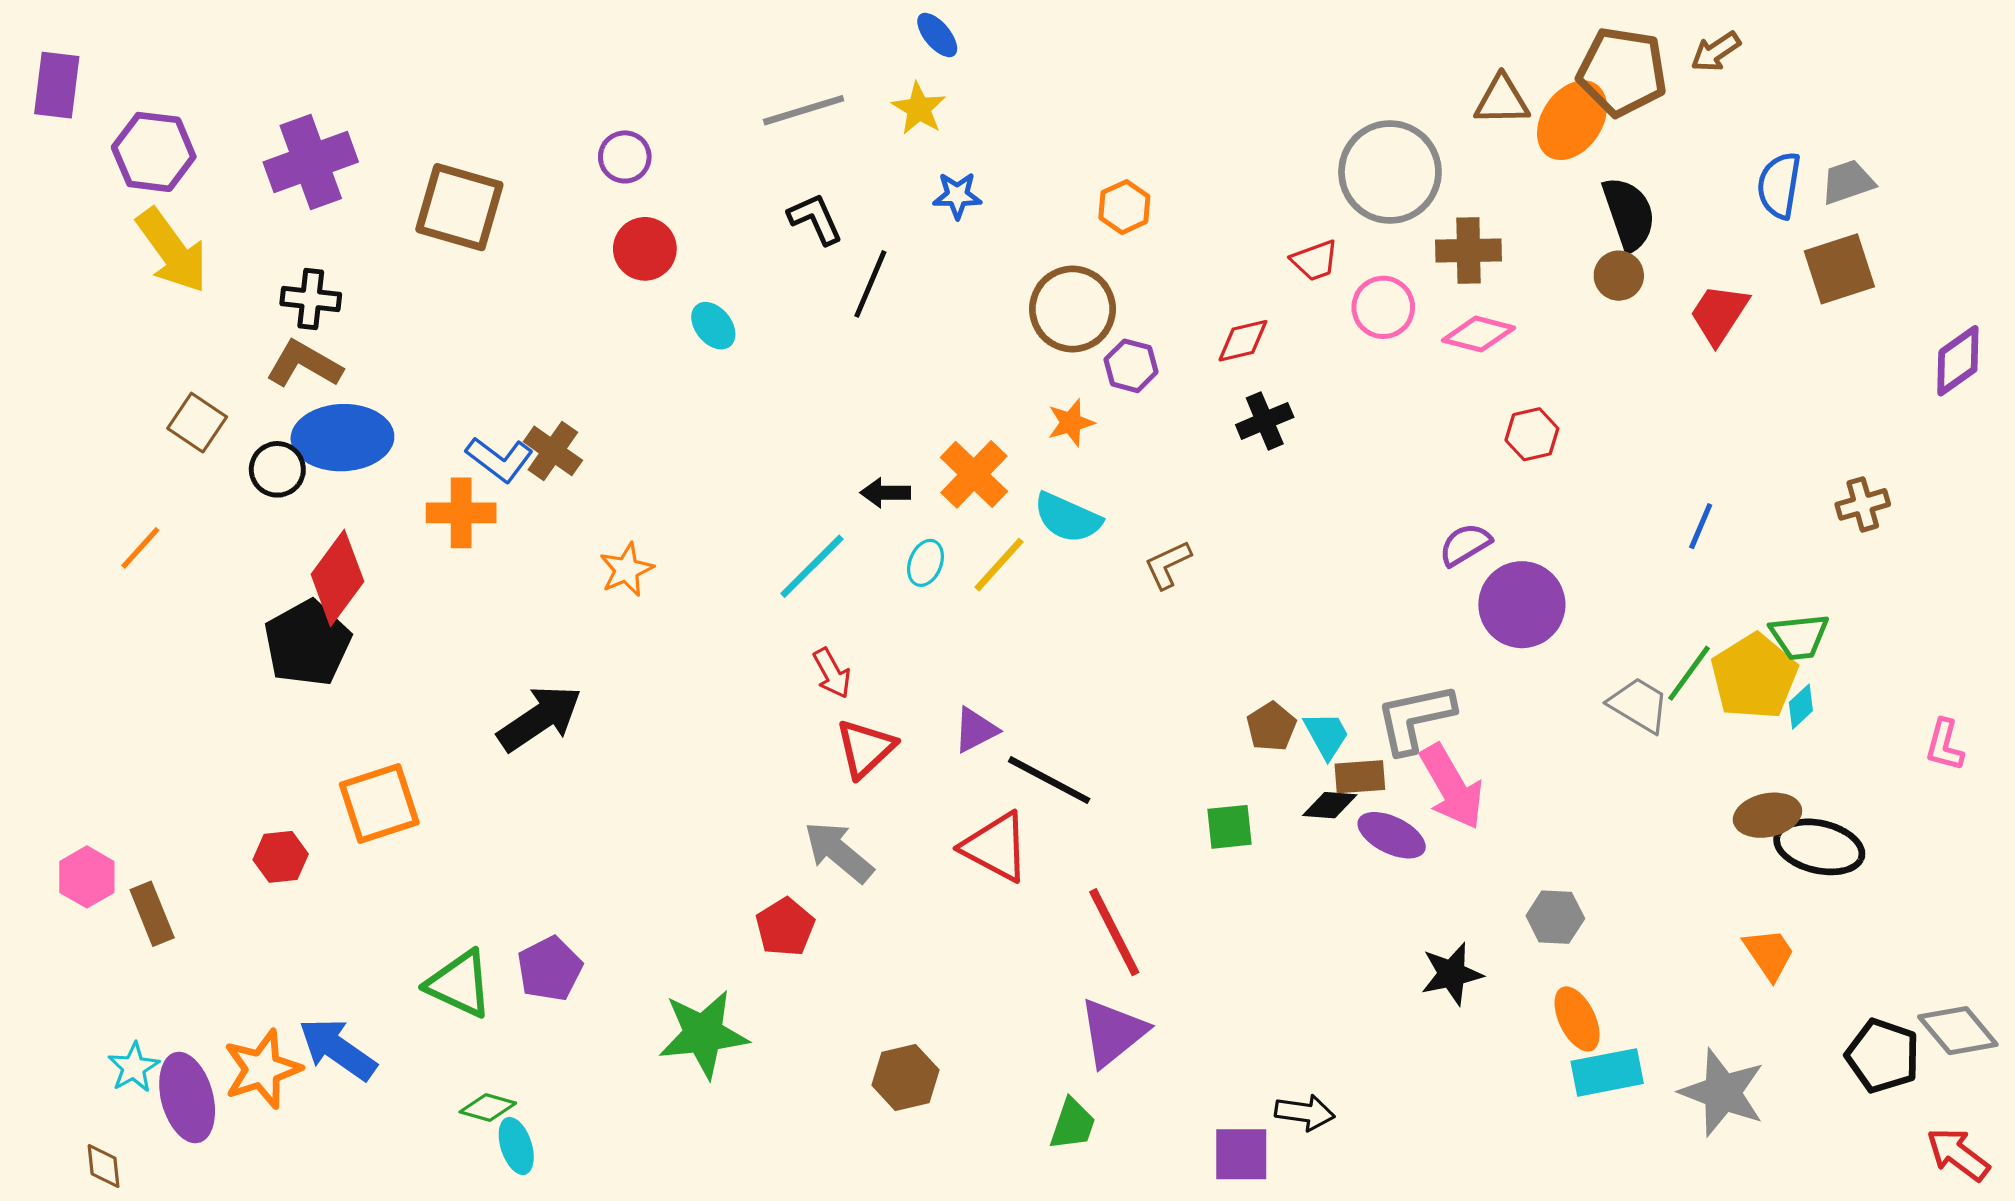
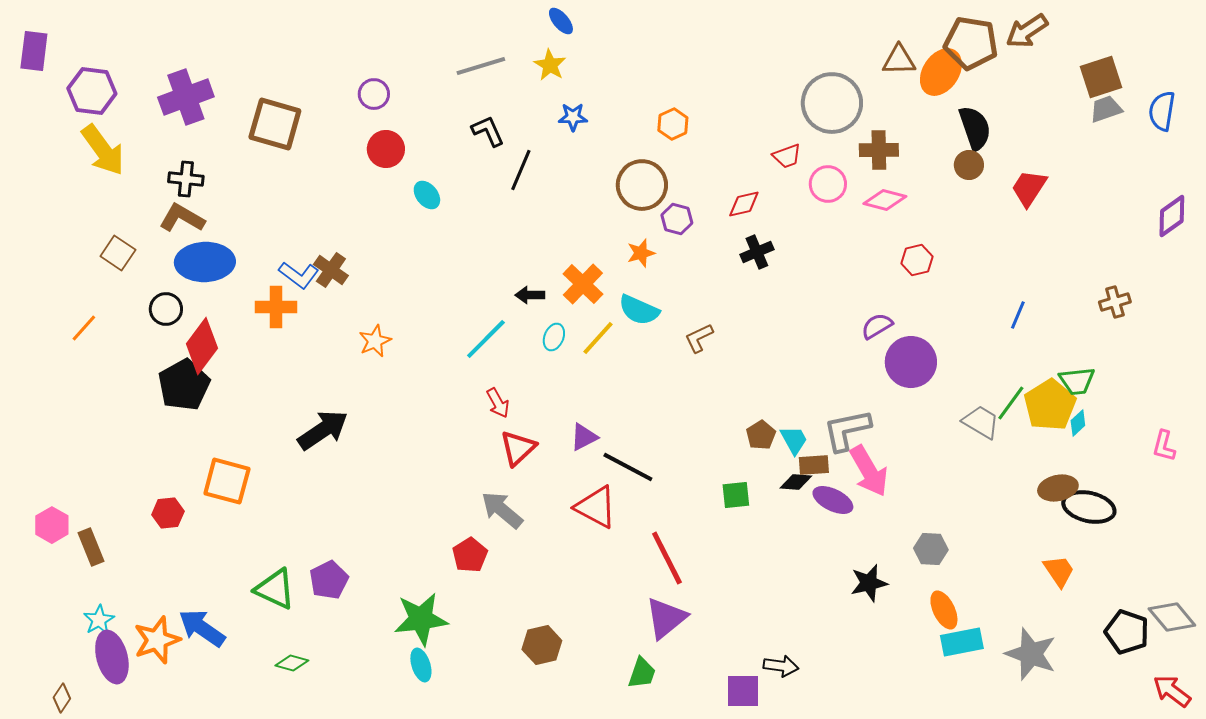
brown arrow: (1716, 52) -> (1027, 31), size x1.4
blue semicircle: (1779, 185) -> (1162, 111), moved
brown square: (1839, 269) -> (1101, 77), moved
black circle: (277, 469) -> (166, 309), moved
orange square: (379, 803) -> (227, 481), turned 33
cyan star: (134, 1067) -> (99, 620), moved
cyan ellipse: (516, 1146) -> (421, 665), moved
brown diamond: (104, 1166) -> (62, 698), turned 40

